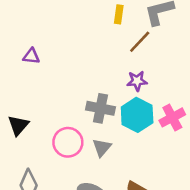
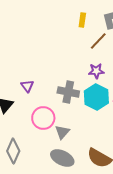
purple triangle: (31, 56) -> (27, 86), moved, turned 48
gray triangle: (102, 147) -> (62, 132), moved

